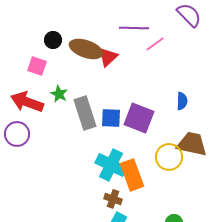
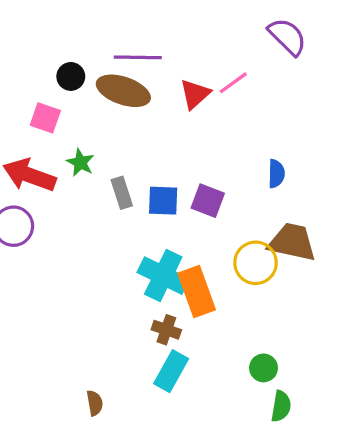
purple line: (134, 28) -> (138, 57), moved
red triangle: (108, 57) -> (195, 94), moved
gray rectangle: (85, 113) -> (122, 193), size x0.6
purple square: (139, 118) -> (208, 201), size x0.7

